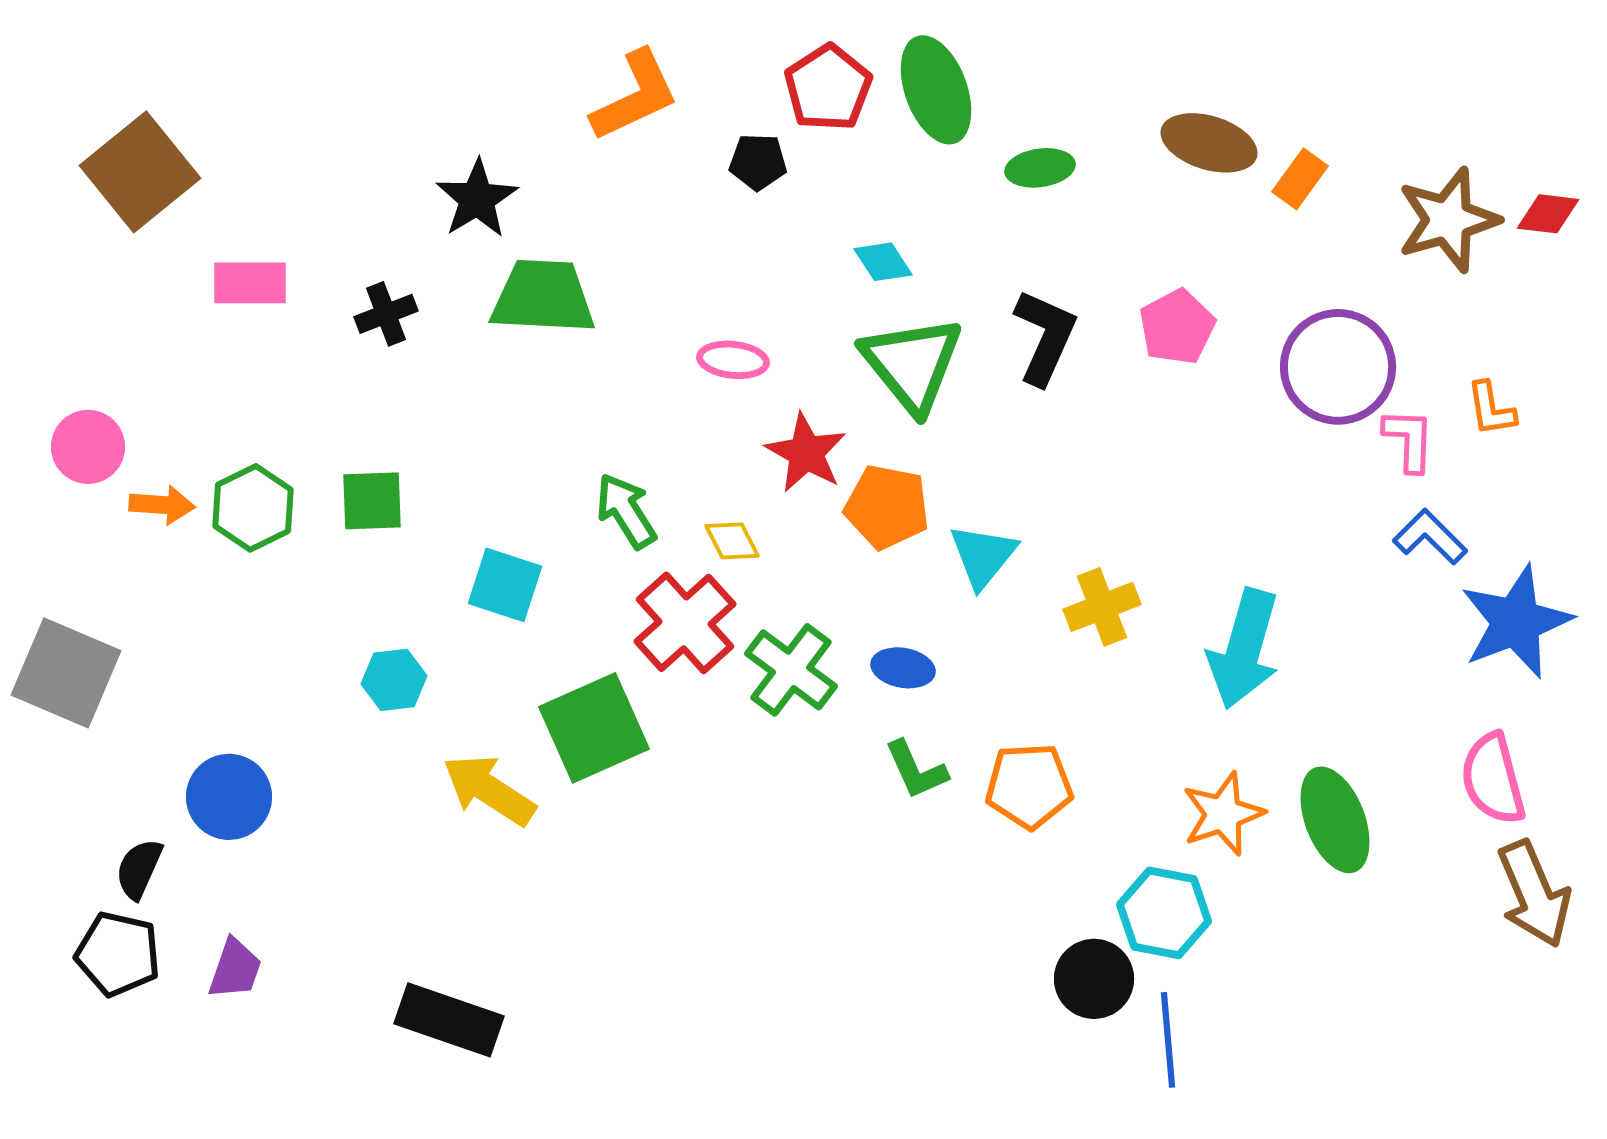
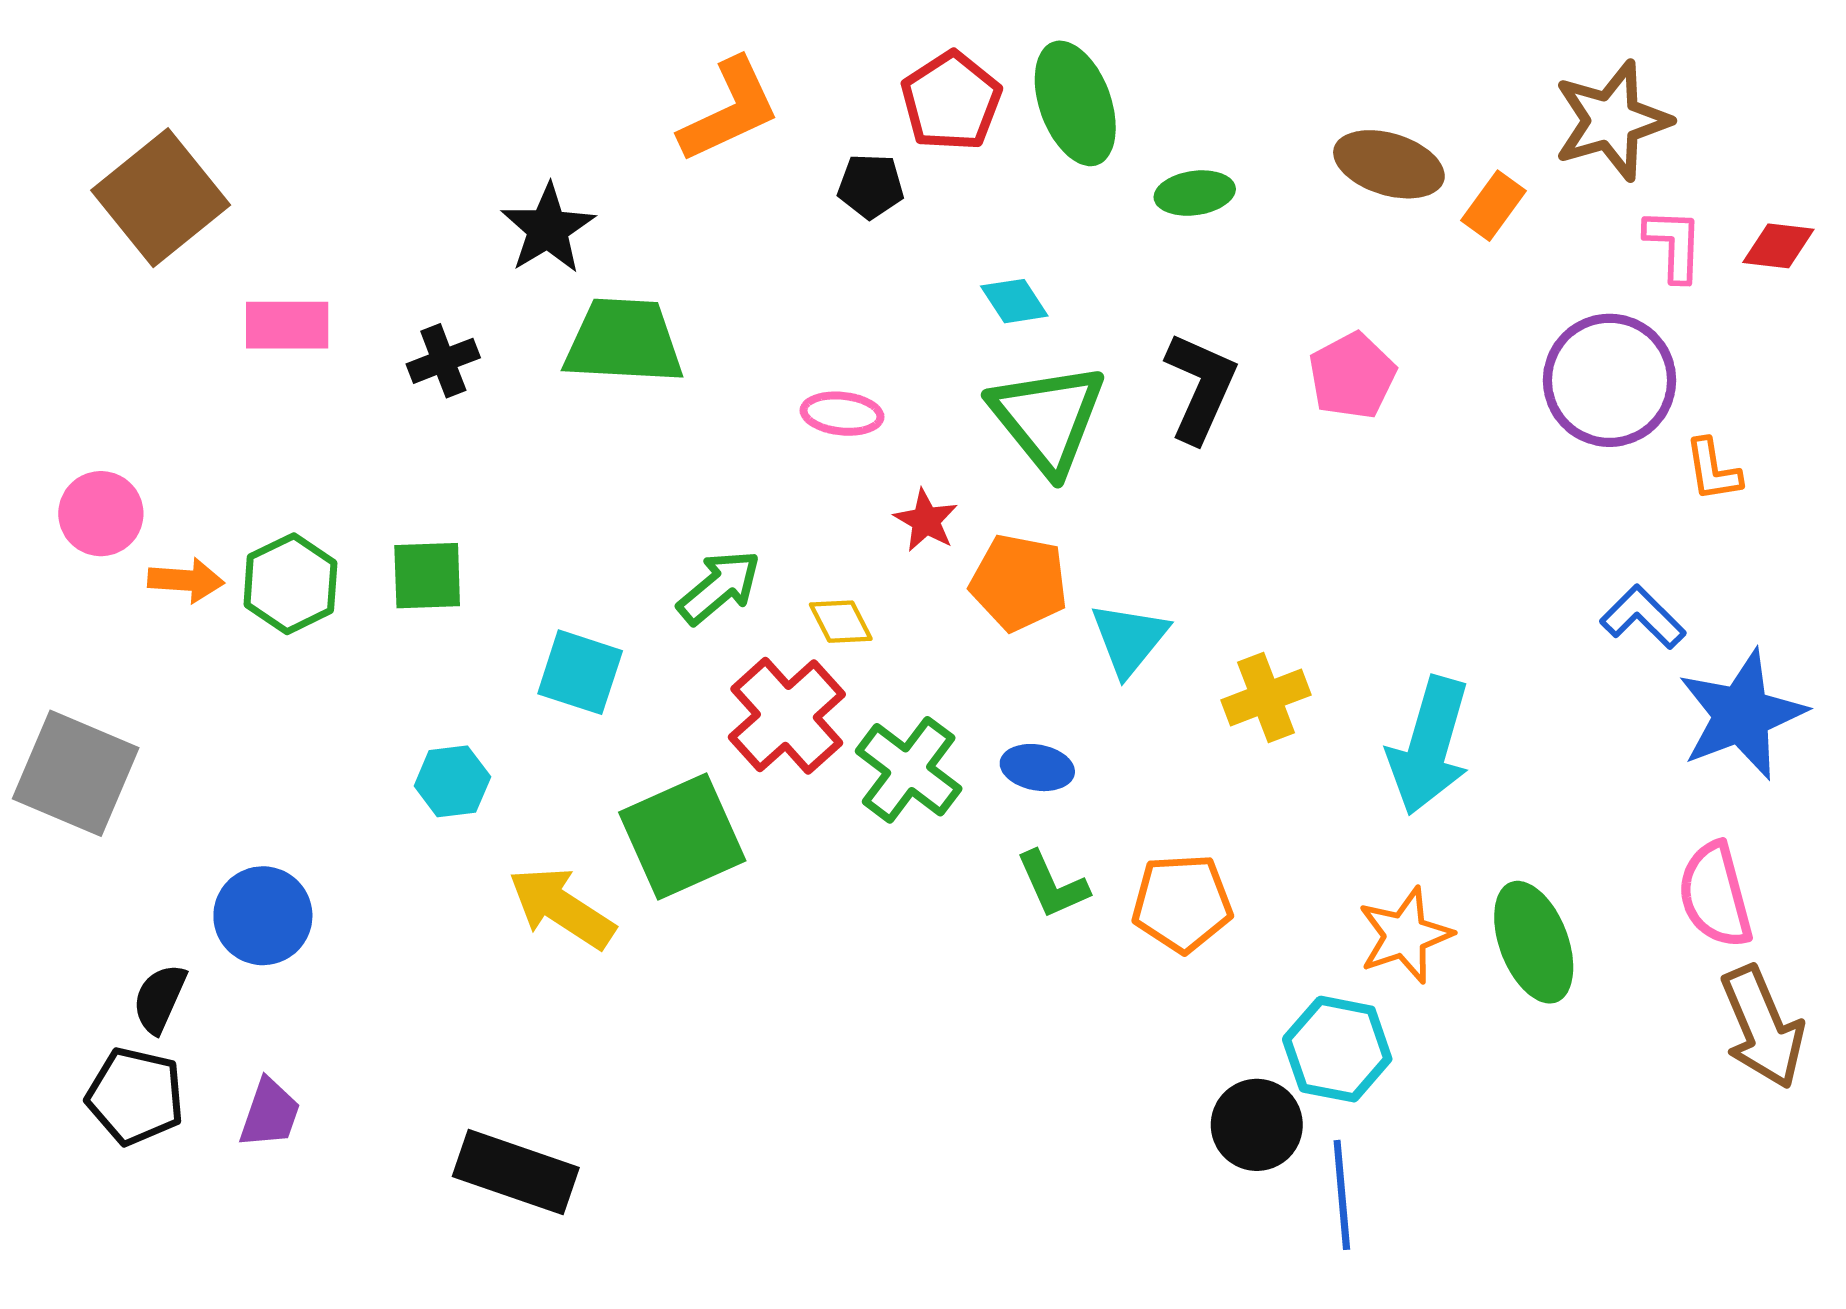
brown star: (1448, 220) -> (1612, 121), moved
purple circle: (1338, 367) -> (1610, 380), moved
pink L-shape: (1409, 440) -> (1674, 245), moved
red star: (806, 453) -> (926, 520), size x0.7
green arrow: (626, 511) -> (719, 587), turned 82

